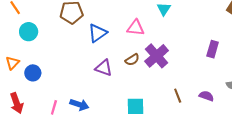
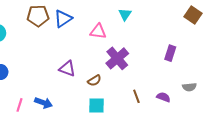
blue triangle: (98, 33) -> (63, 19), moved
brown semicircle: (132, 60) -> (94, 81), moved

